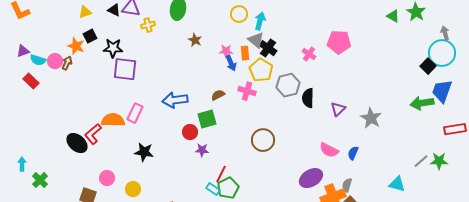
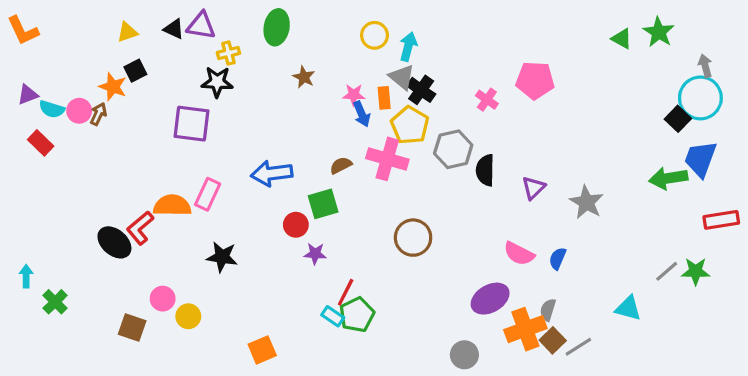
black star: (113, 48) -> (217, 82), moved
pink cross: (247, 91) -> (387, 159), size x1.4
yellow circle: (133, 189) -> (188, 316), moved

